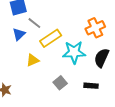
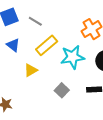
gray line: (34, 23) -> (35, 21), moved
blue triangle: (19, 34) -> (13, 45), turned -32

